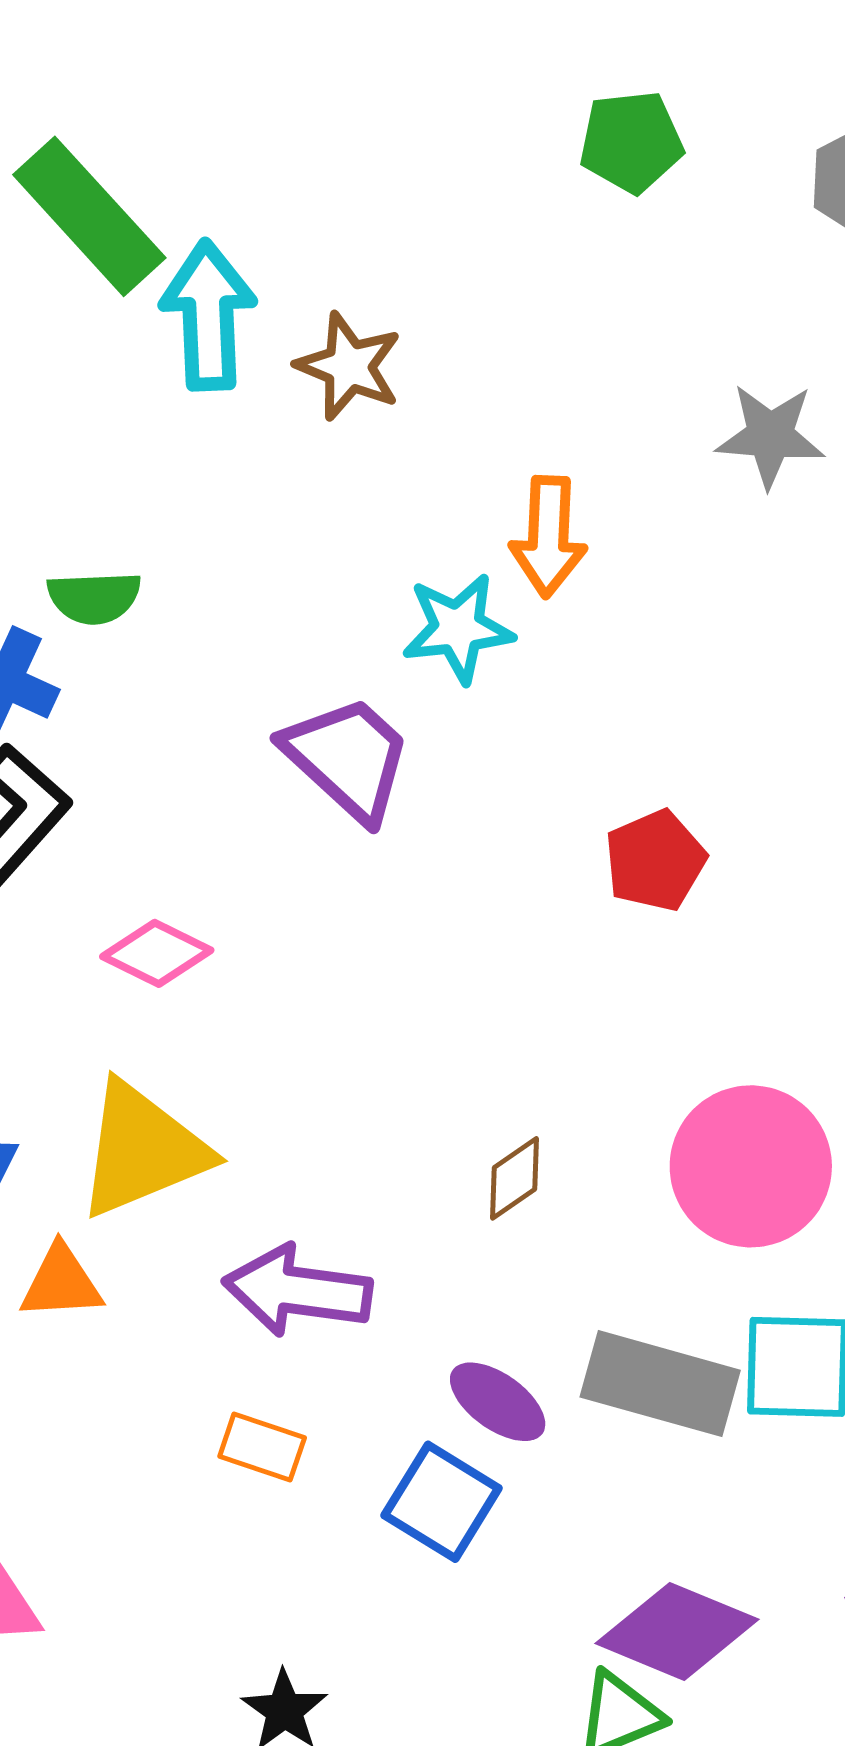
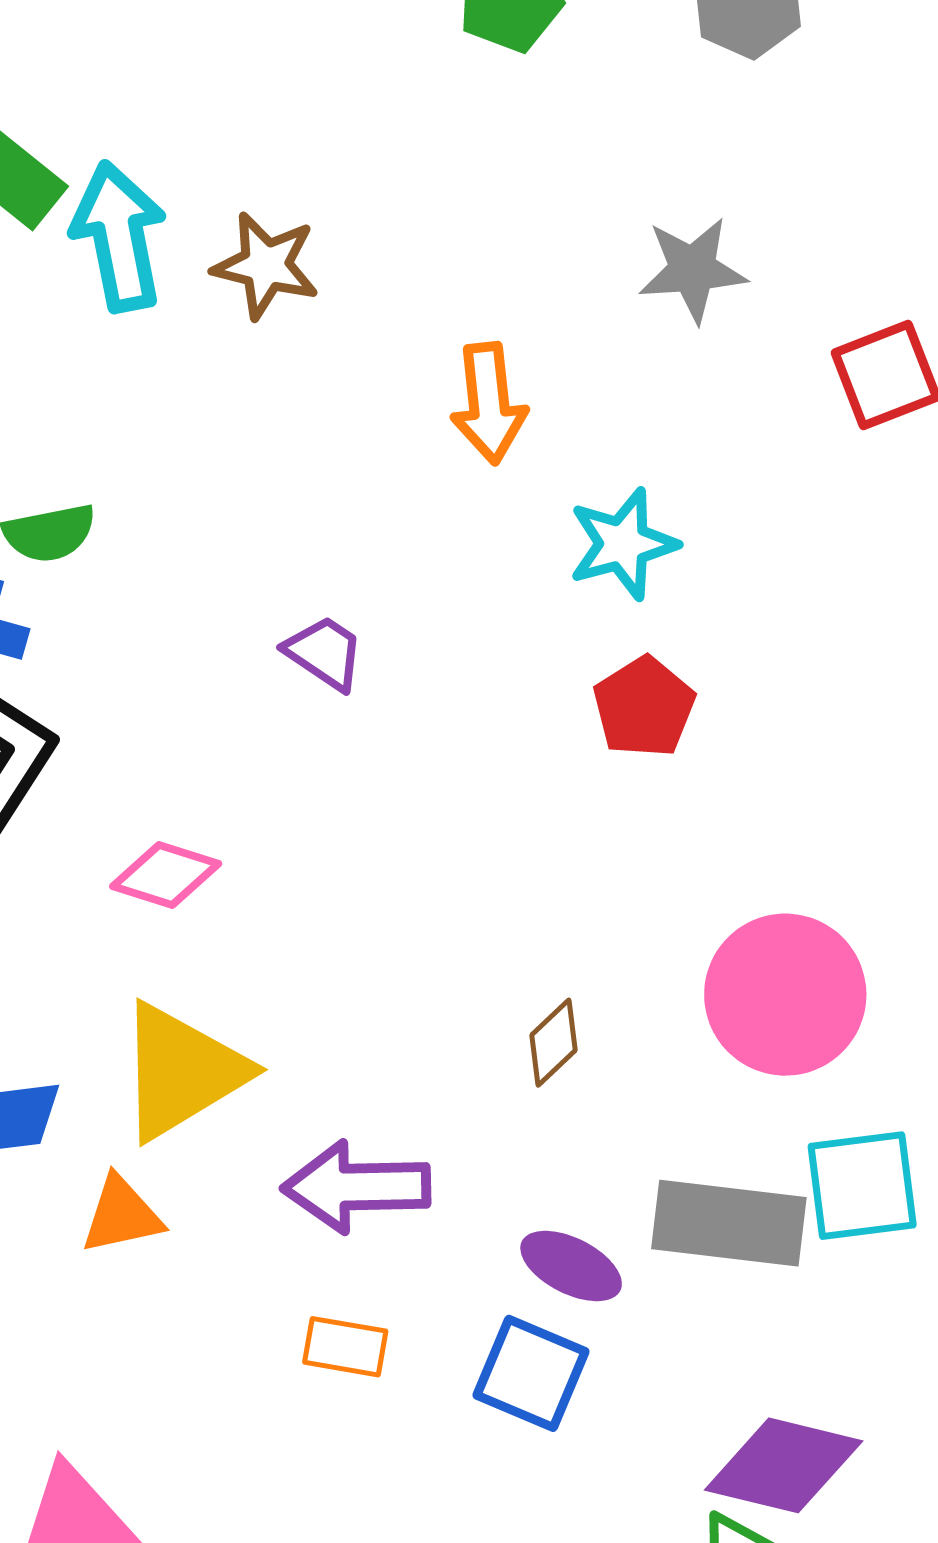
cyan star: (458, 628) -> (623, 544), moved
purple trapezoid: (348, 758) -> (324, 653), size x0.6

